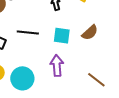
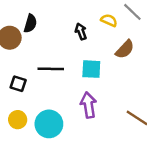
brown semicircle: (90, 33) -> (125, 49), moved

